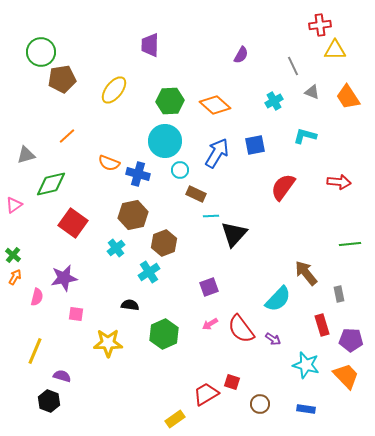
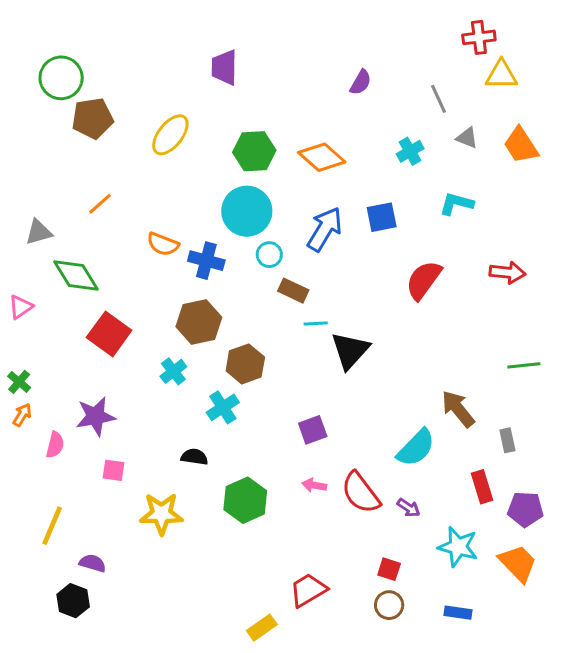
green diamond: (51, 184) -> (76, 276), turned 72
pink arrow: (210, 324) -> (314, 485), turned 42
red square: (232, 382) -> (389, 569), moved

